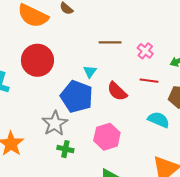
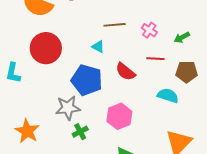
cyan triangle: (90, 72) -> (98, 47), moved, turned -32
gray star: (55, 123) -> (68, 108), turned 30
green cross: (65, 149) -> (80, 132), turned -35

